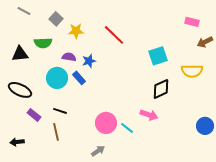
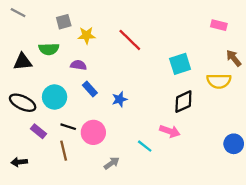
gray line: (24, 11) -> (18, 13), moved
gray square: (56, 19) -> (64, 22), turned 32
brown arrow: (205, 42) -> (234, 58), moved, turned 77
blue star: (89, 61) -> (120, 99), moved
cyan circle: (57, 78) -> (55, 97), moved
pink circle: (106, 123) -> (93, 132), moved
gray arrow: (98, 151) -> (112, 163), moved

